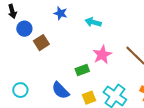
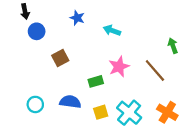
brown square: (41, 43) -> (60, 58), moved
cyan circle: (20, 90) -> (35, 104), moved
blue semicircle: (60, 90) -> (70, 102), turned 138

